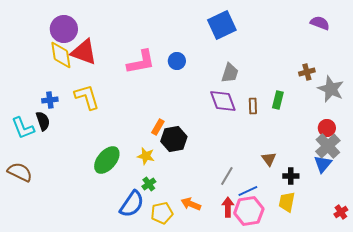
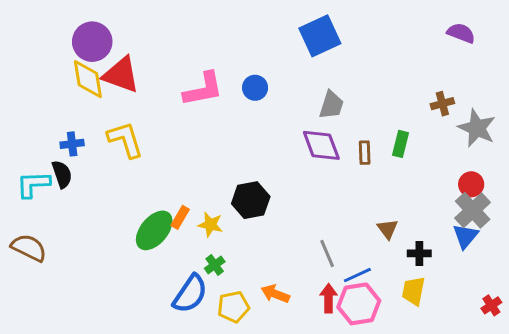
orange rectangle: (158, 127) -> (180, 217), moved
cyan L-shape: (23, 128) -> (33, 184), turned 110
gray line: (227, 176) -> (327, 253), turned -54

